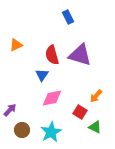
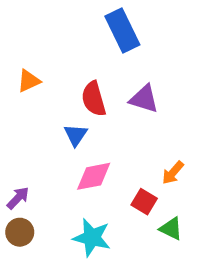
blue rectangle: (68, 17) -> (122, 30), size x1.6
purple triangle: (80, 55) -> (144, 99), size x0.7
brown circle: (22, 130) -> (20, 232), moved
cyan star: (51, 132) -> (92, 238), turned -30

